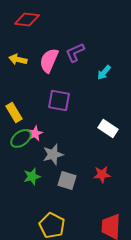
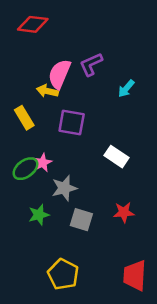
yellow arrow: (18, 59) -> (47, 91), moved
yellow rectangle: (14, 112) -> (24, 118), moved
white rectangle: (108, 128) -> (116, 157), moved

